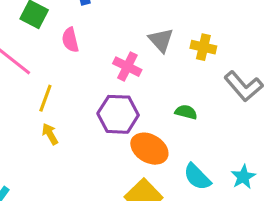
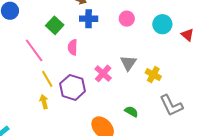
yellow line: (45, 98) -> (47, 79), turned -66
purple hexagon: (118, 114) -> (73, 87), moved

